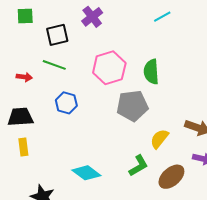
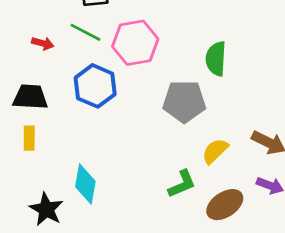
pink hexagon: (109, 68) -> (135, 43), moved
blue hexagon: (66, 103) -> (95, 86), size x1.4
cyan diamond: (86, 173) -> (85, 184), moved, turned 56

